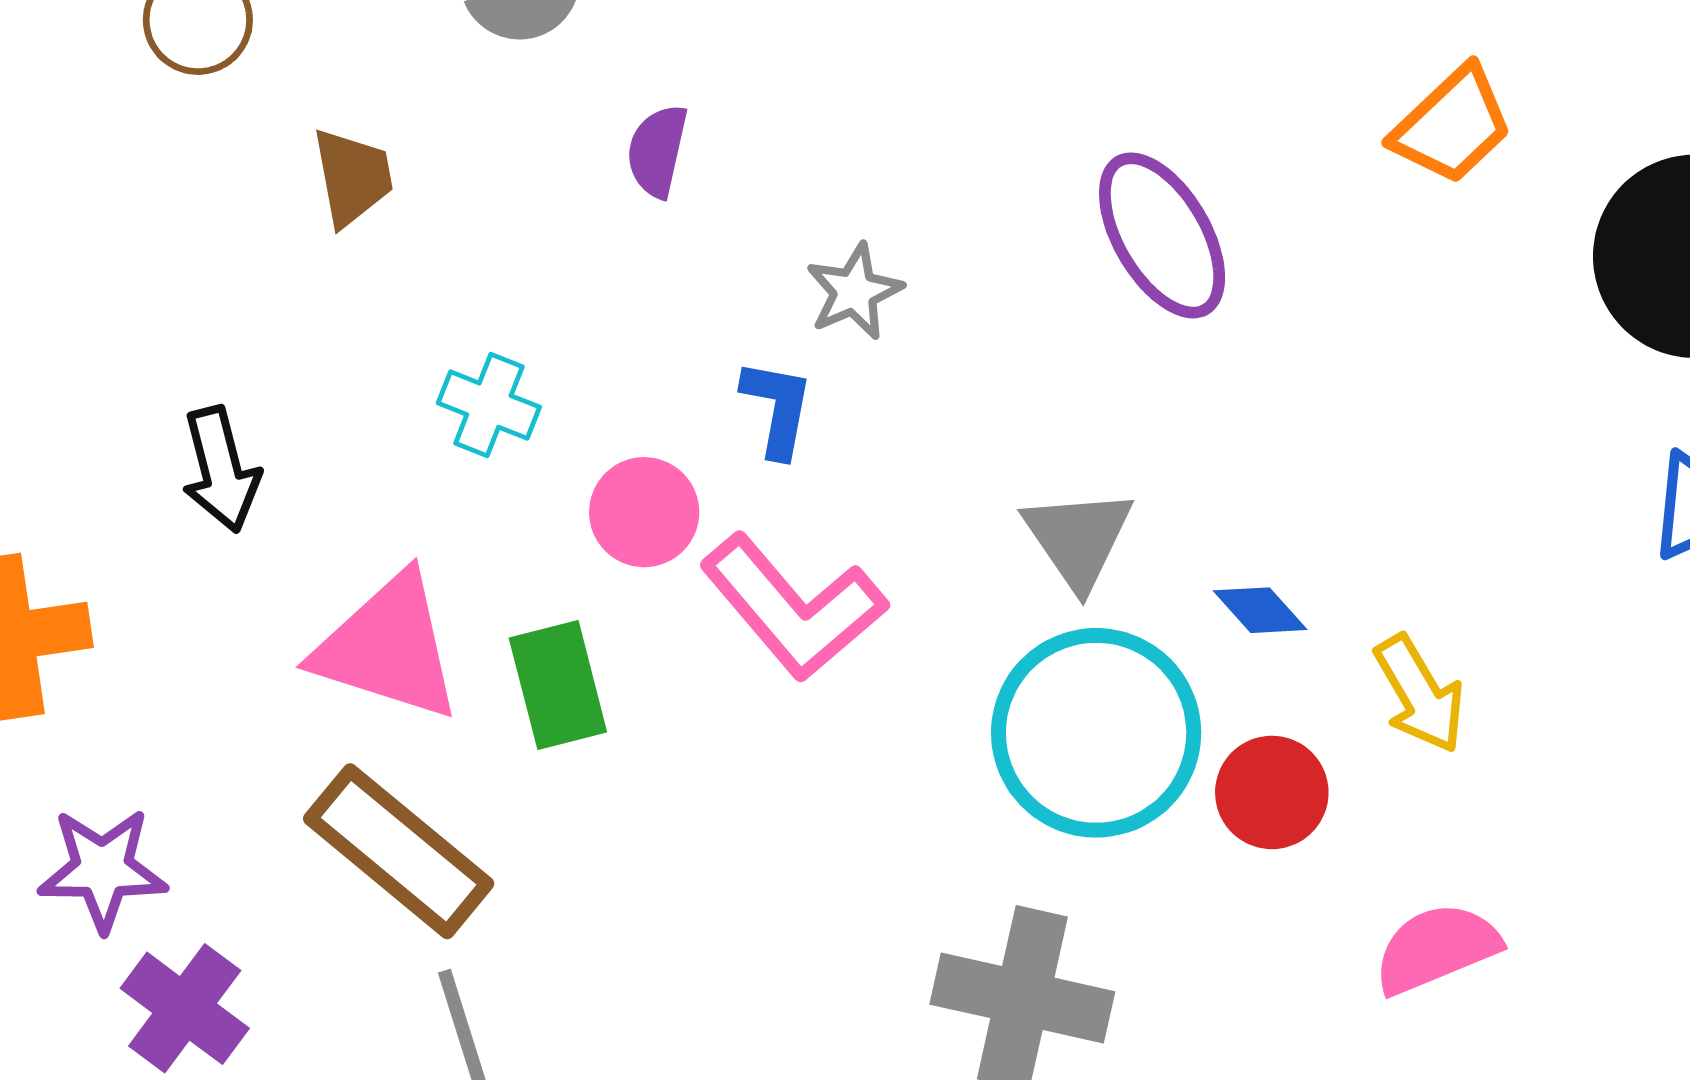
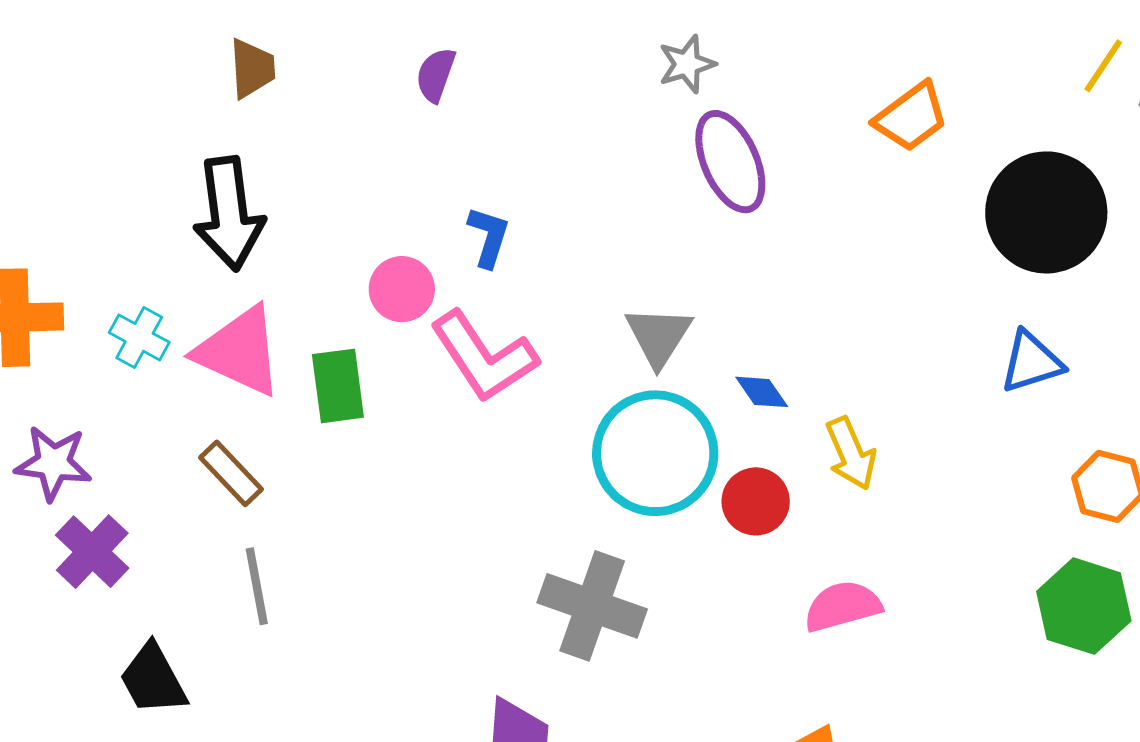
gray star: (854, 292) -> (687, 64), moved
cyan cross: (489, 405) -> (139, 337), moved
black arrow: (221, 470) -> (229, 214), moved, size x1.5
brown rectangle: (399, 851) -> (231, 473), size x0.6

